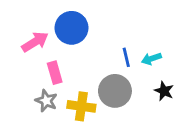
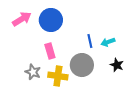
pink arrow: (35, 42) -> (22, 19), moved
pink rectangle: (55, 73) -> (50, 51), moved

